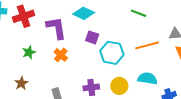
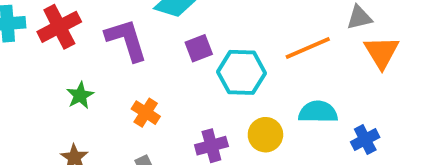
purple square: (92, 37) -> (199, 48), turned -32
orange cross: (61, 55) -> (146, 113), moved

